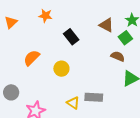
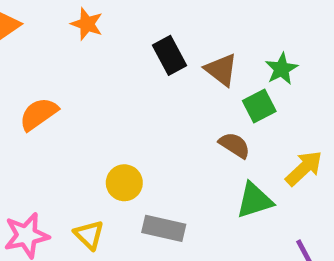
black rectangle: (71, 37) -> (169, 55), moved
yellow circle: (61, 69) -> (124, 183), moved
yellow triangle: (73, 103) -> (89, 235), moved

